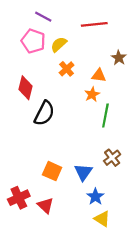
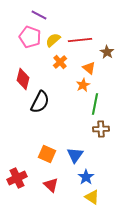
red line: (94, 24) -> (80, 40), moved
orange triangle: (99, 76) -> (89, 68), turned 32
brown cross: (112, 158) -> (101, 129), moved, turned 35
red triangle: (45, 205) -> (51, 185), moved

